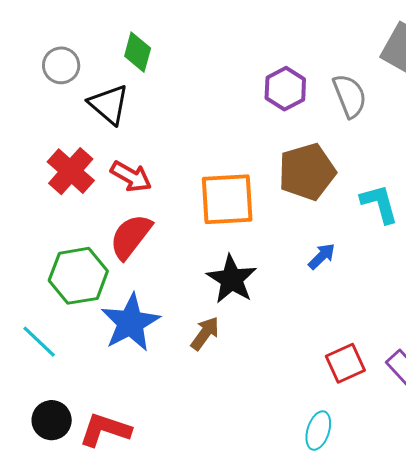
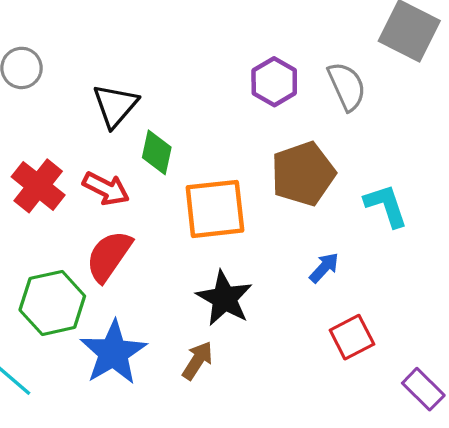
green diamond: (138, 52) -> (157, 152), moved
black triangle: (109, 104) -> (115, 105), moved, turned 33
red square: (345, 363) -> (352, 337), moved

